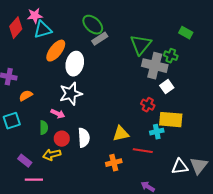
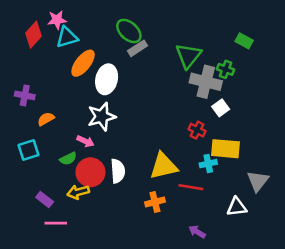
green semicircle: (44, 128) -> (68, 159), turned 64
yellow triangle: (121, 134) -> (164, 166), size x1.4
red circle: (62, 139) -> (90, 172), size x1.5
gray triangle: (199, 166) -> (258, 181), moved

